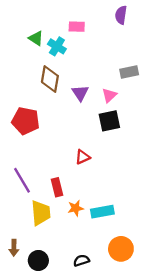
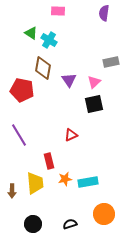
pink rectangle: (77, 27) -> (58, 11), moved
red pentagon: (26, 121) -> (22, 90), moved
purple line: (22, 180) -> (19, 135), moved
brown arrow: (14, 248) -> (12, 191), moved

